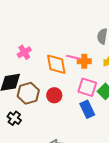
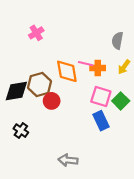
pink cross: (24, 52) -> (36, 33), moved
brown hexagon: (28, 93) -> (39, 84), moved
red circle: (54, 95) -> (52, 101), moved

